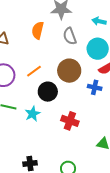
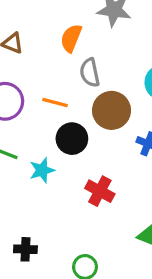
gray semicircle: (70, 36) -> (90, 73), moved
orange line: (34, 71) -> (55, 103), turned 42

